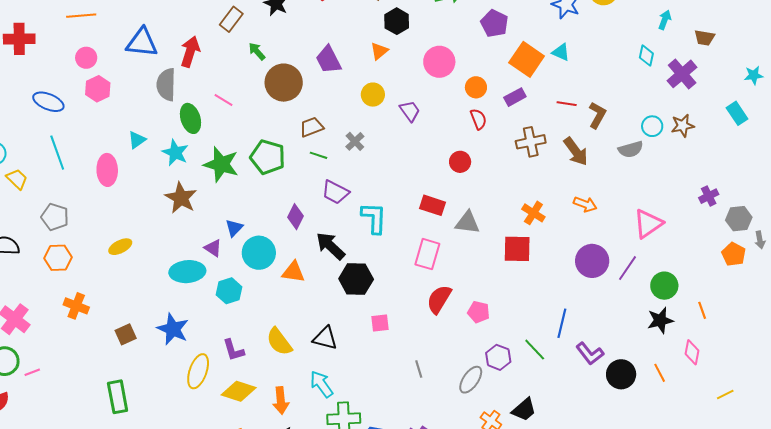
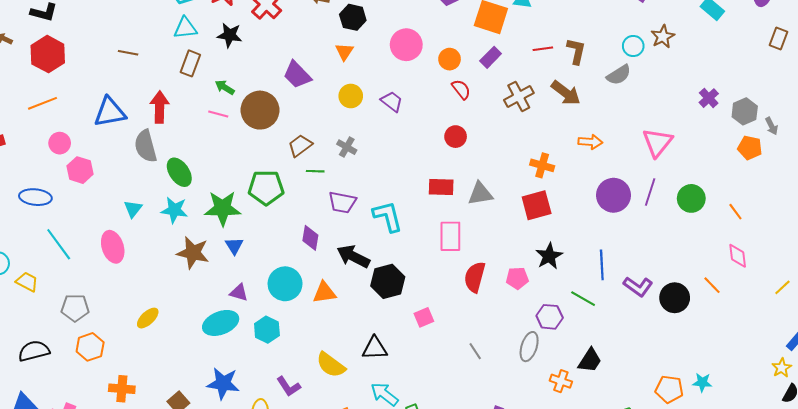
pink line: (223, 100) -> (218, 114), moved
blue triangle: (234, 228) -> (234, 246), moved
black star: (660, 320) -> (549, 256), moved

